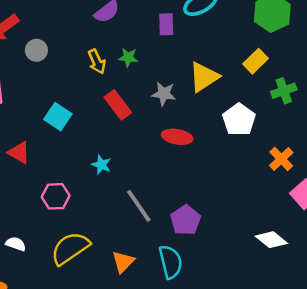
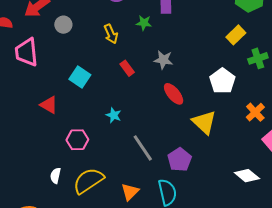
green star: (128, 57) -> (144, 23), moved
yellow triangle: (204, 77) -> (204, 122), moved, turned -44
red rectangle: (118, 105) -> (127, 68), size x0.7
red ellipse: (177, 137) -> (174, 94), turned 40
white semicircle: (16, 244) -> (56, 176), moved, turned -98

